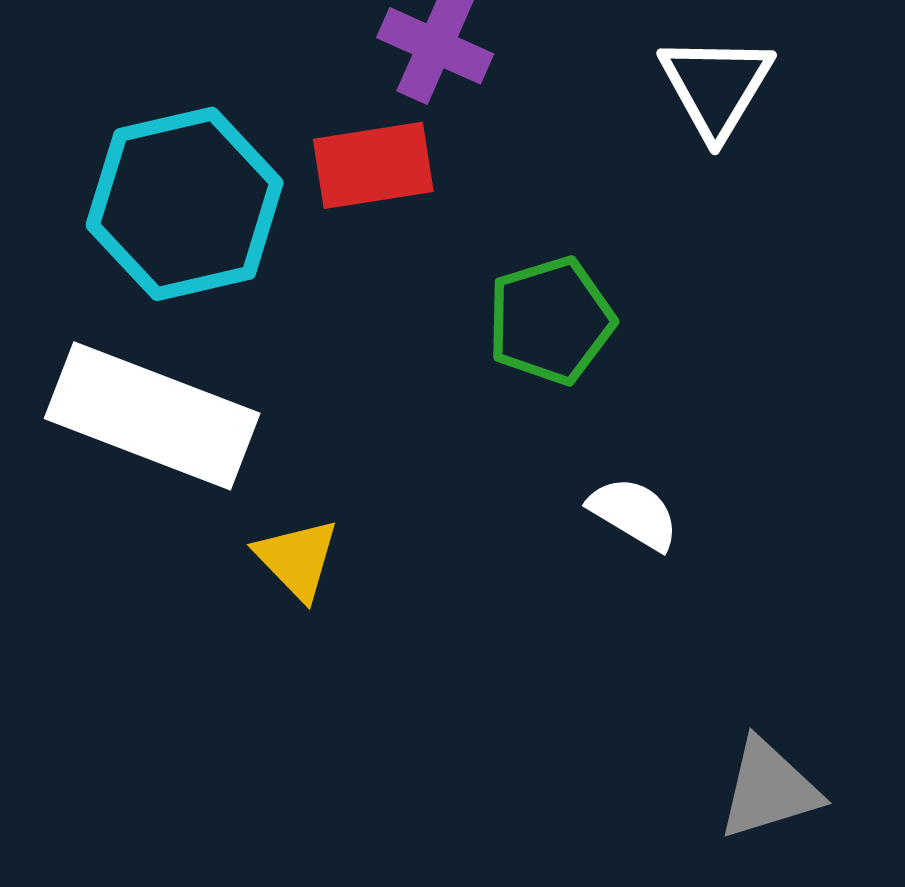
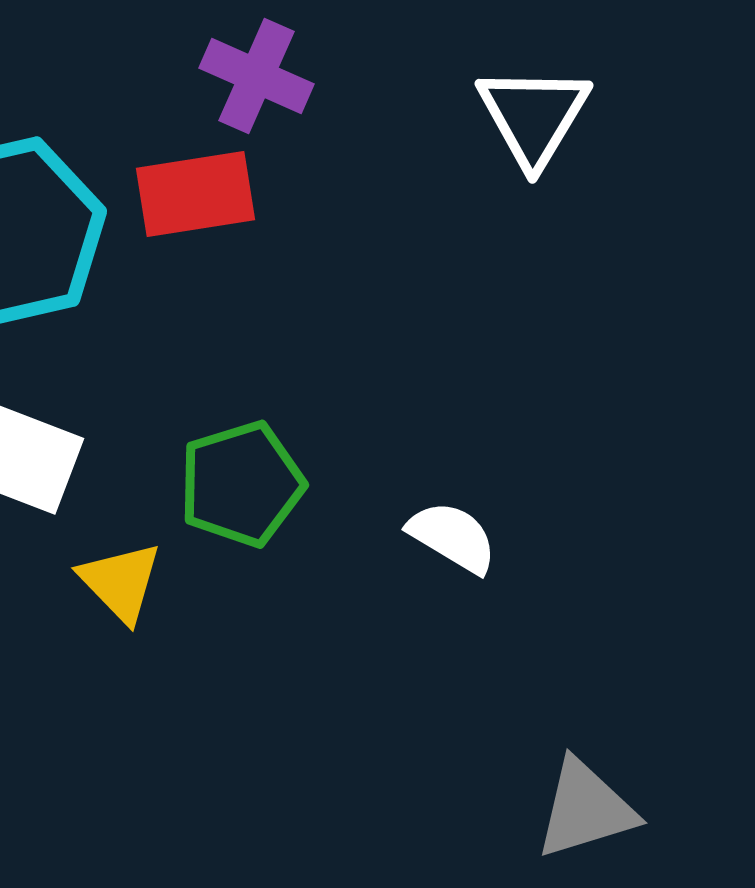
green pentagon: (551, 321) -> (242, 484), moved

